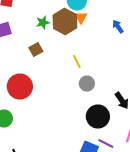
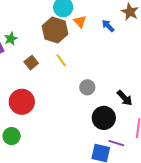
orange triangle: (81, 18) -> (80, 22), moved
green star: (43, 22) -> (11, 39), moved
yellow line: (77, 62) -> (61, 60), moved

